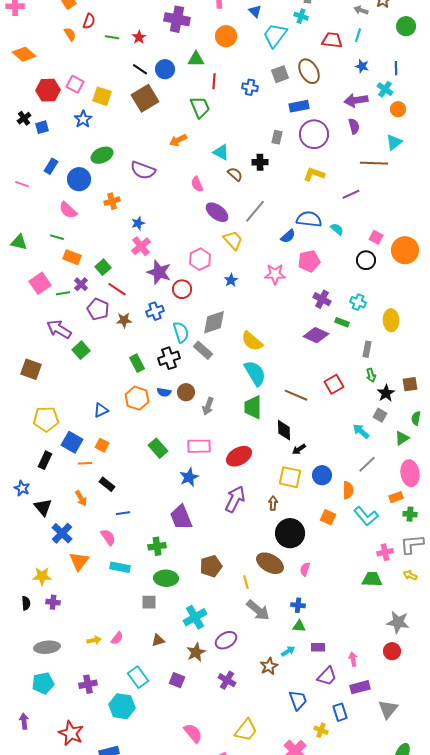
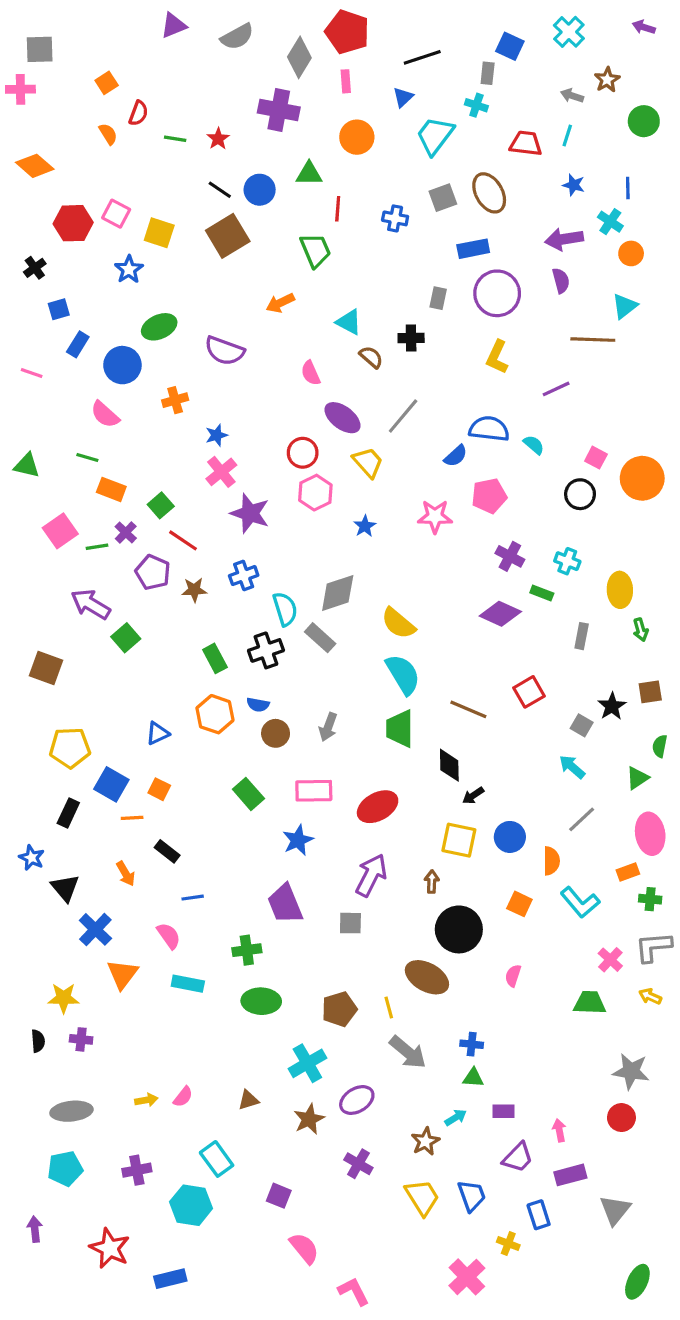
blue triangle: (255, 11) -> (403, 97), turned 32
blue square: (42, 127) -> (59, 309), moved
yellow L-shape: (314, 174) -> (497, 357), turned -85
red circle: (182, 289) -> (303, 453), moved
green arrow: (371, 375) -> (641, 630), moved
brown circle: (186, 392) -> (276, 733), moved
gray square: (380, 415) -> (582, 725), moved
pink cross: (385, 552) -> (610, 960), turned -35
brown pentagon: (211, 566) -> (339, 1009), moved
pink semicircle: (305, 569) -> (513, 976), moved
gray square: (149, 602) -> (350, 923), moved
purple square: (177, 680) -> (279, 1196), moved
yellow trapezoid: (246, 730) -> (422, 1197), moved, turned -70

